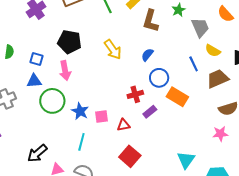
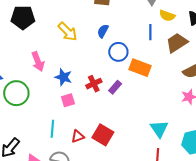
black pentagon: (69, 42) -> (23, 17), moved
blue line: (194, 64) -> (150, 32), turned 35
pink arrow: (65, 71) -> (38, 61), moved
red cross: (135, 94) -> (94, 84), moved
blue star: (80, 111) -> (63, 77), moved
red triangle: (124, 125) -> (78, 136), moved

